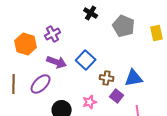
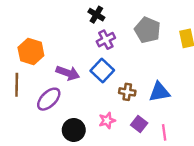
black cross: (91, 13) -> (96, 15), moved
purple cross: (53, 34) -> (106, 40), moved
brown line: (14, 84) -> (17, 85), moved
purple square: (117, 96) -> (139, 124), moved

